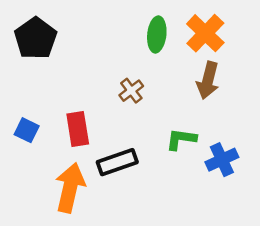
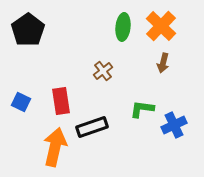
brown arrow: (208, 80) -> (163, 63), size x0.7

